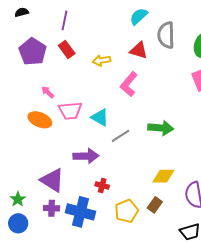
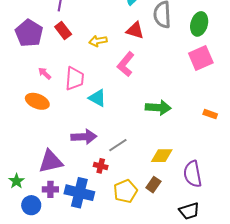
pink trapezoid: (70, 111) -> (75, 79), moved, turned -80
gray line: (120, 136) -> (118, 145), moved
purple triangle: (52, 180) -> (51, 161), turned -44
blue circle: (18, 223) -> (31, 205), moved

